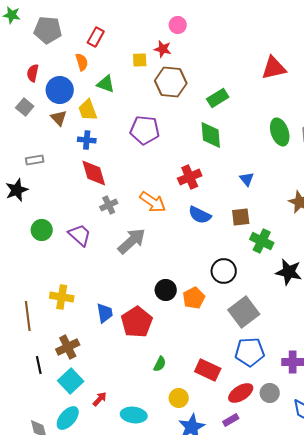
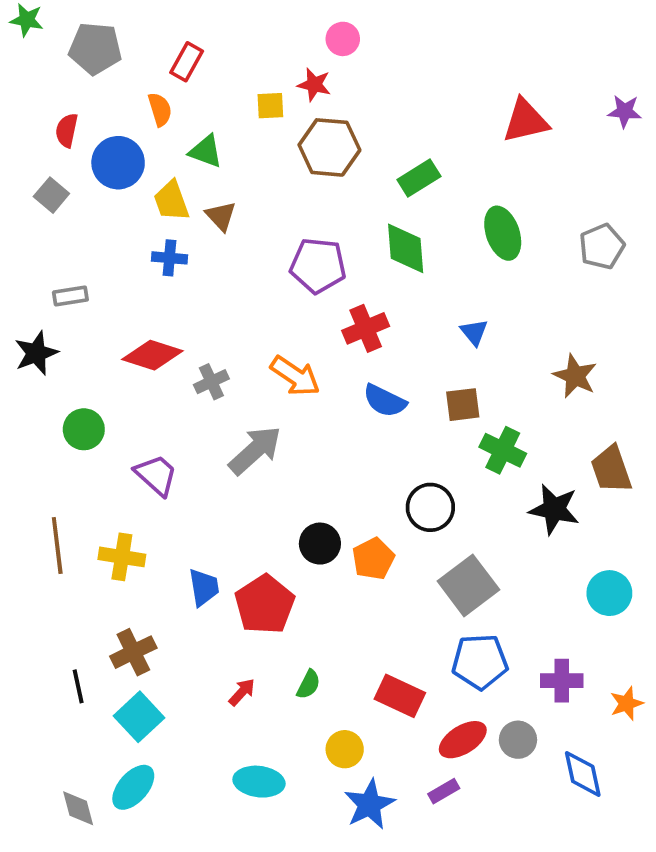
brown triangle: (59, 118) -> (221, 216), moved
purple pentagon: (145, 130) -> (318, 266), moved
green ellipse: (280, 132) -> (503, 233), moved
red diamond: (94, 173) -> (152, 355), moved, turned -56
purple trapezoid: (80, 235) -> (156, 475), moved
brown line: (28, 316) -> (57, 545), moved
red arrow: (100, 399) -> (242, 692), moved

